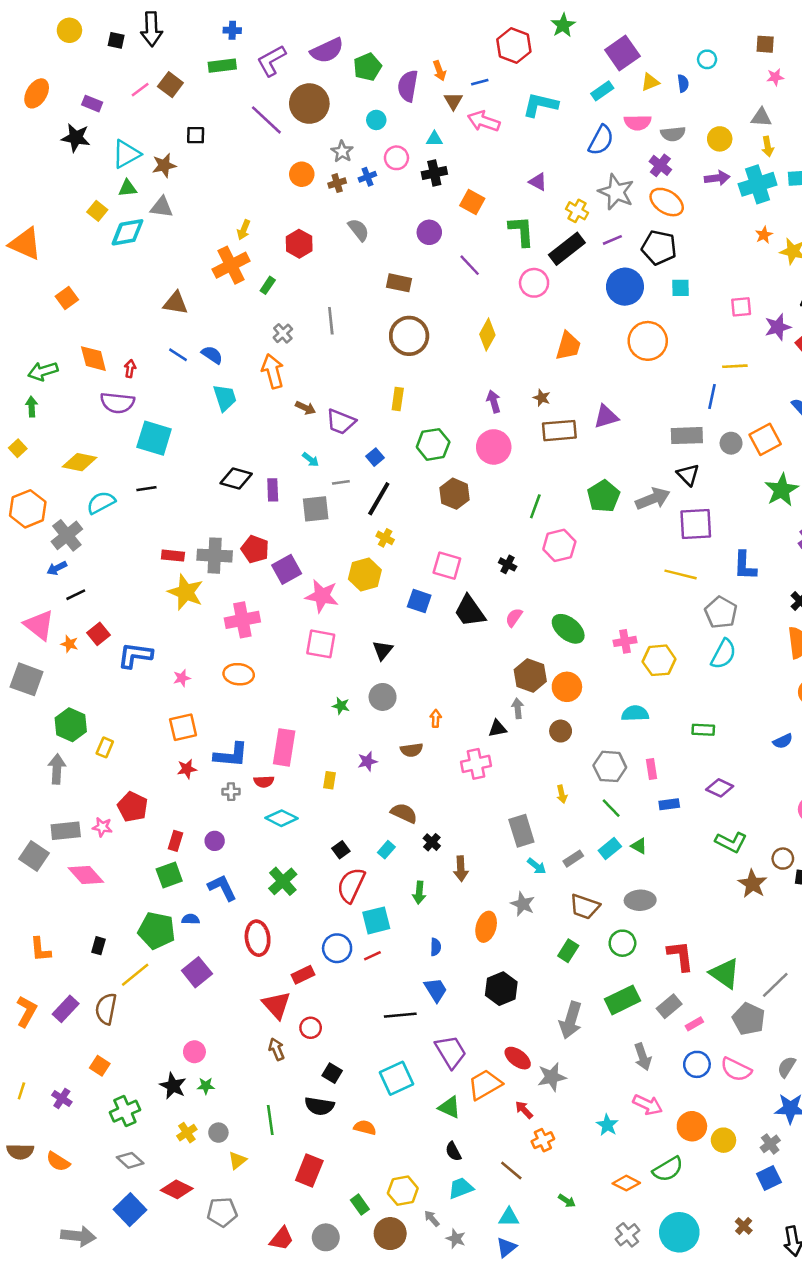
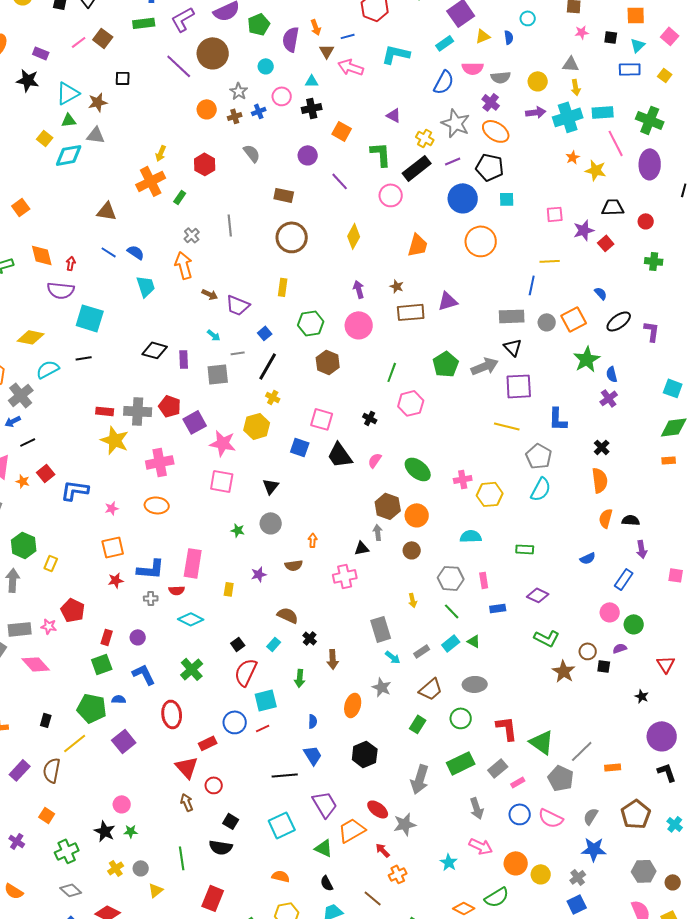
brown trapezoid: (585, 907) -> (431, 689), turned -60
orange semicircle: (365, 1128) -> (281, 876), moved

